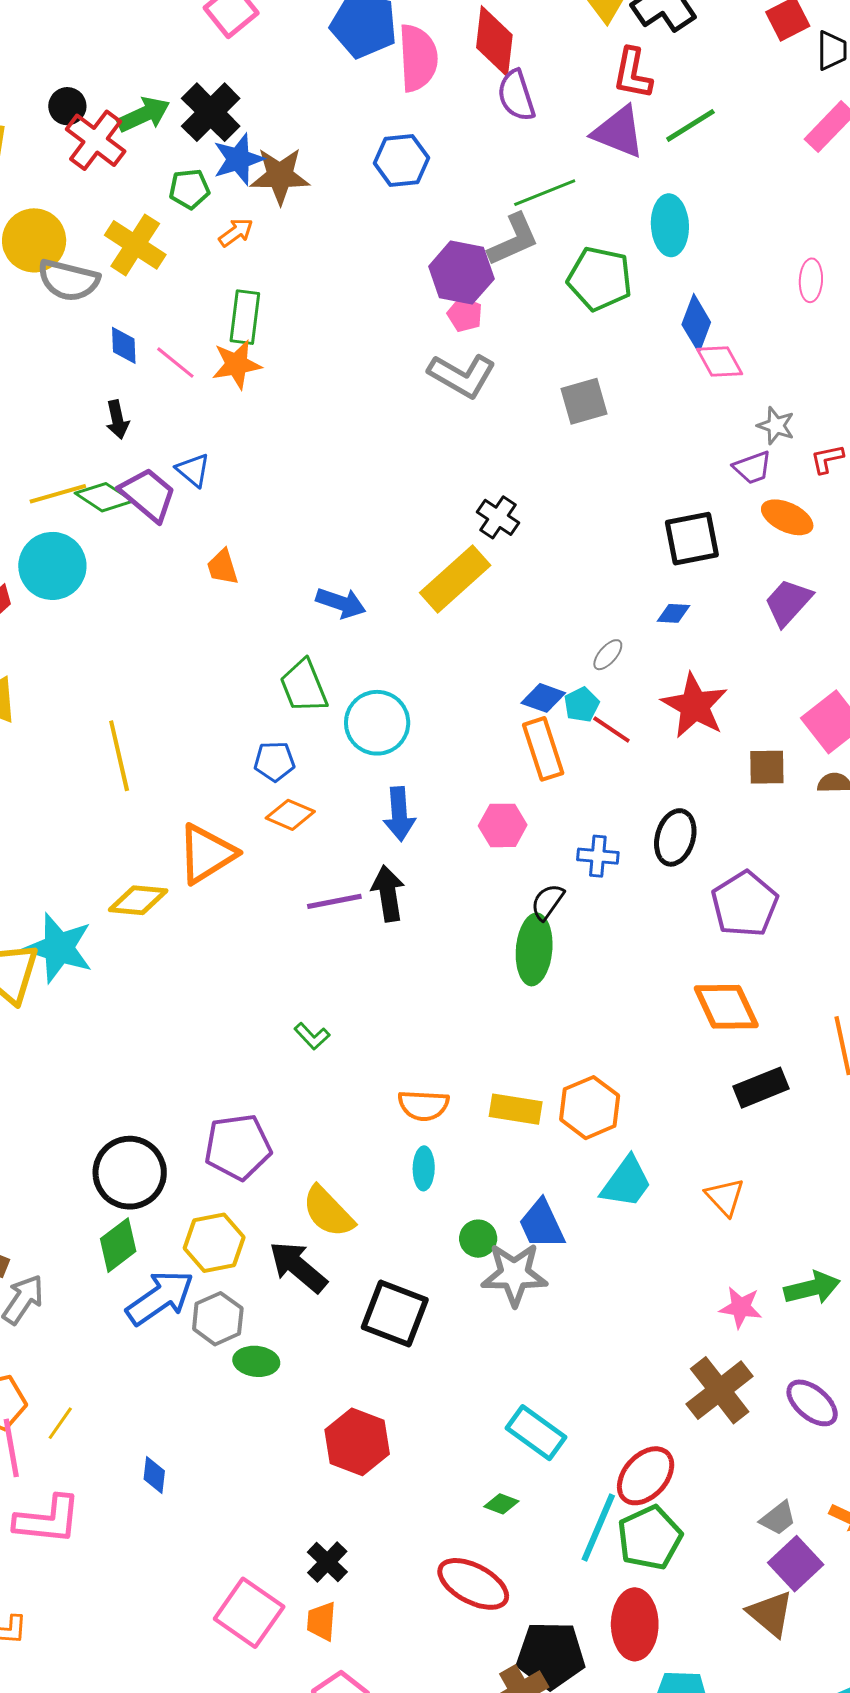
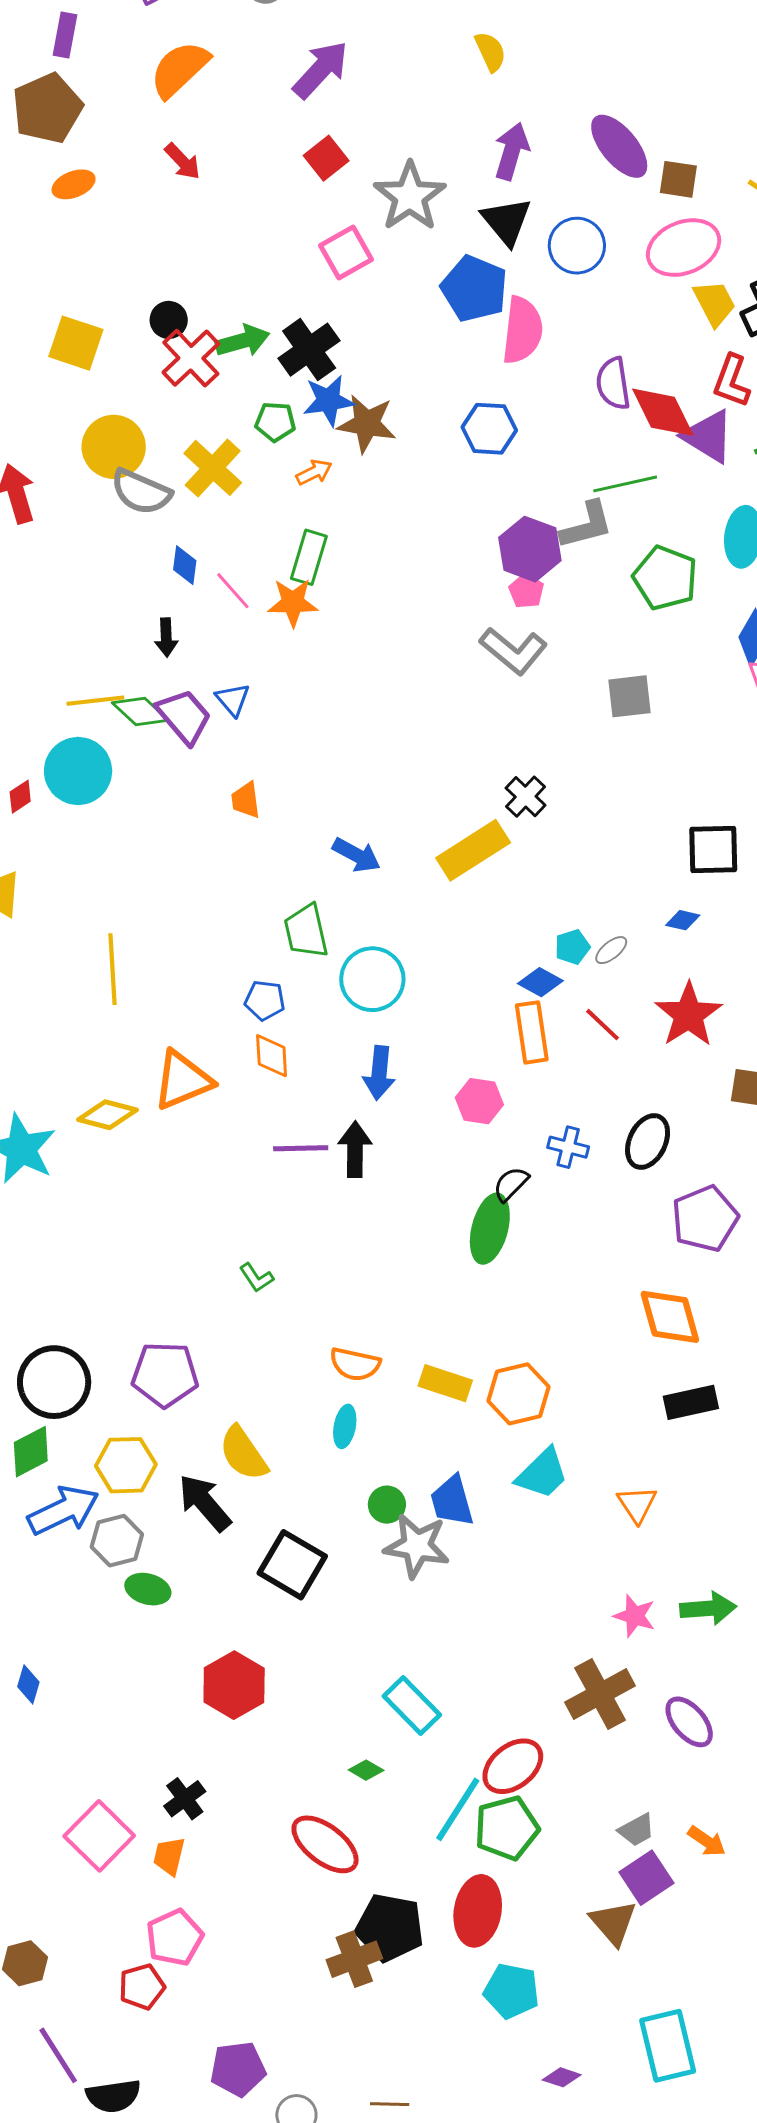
red diamond: (494, 41) -> (663, 412), moved, turned -42
cyan pentagon: (582, 705) -> (572, 947), moved
orange diamond: (290, 815) -> (272, 1056), turned 54

